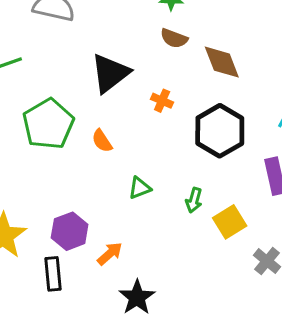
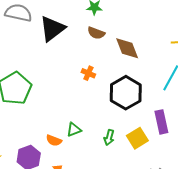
black triangle: (110, 73) -> (52, 29), moved
orange semicircle: (102, 141) -> (54, 140), moved, turned -35
yellow square: (230, 222) -> (137, 138), moved

